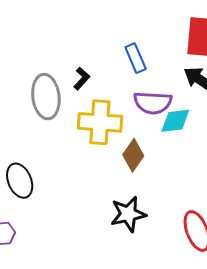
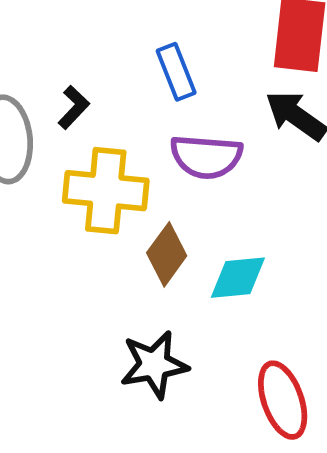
cyan diamond: (175, 121) -> (238, 278), moved

